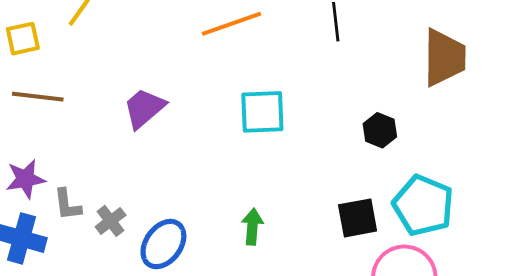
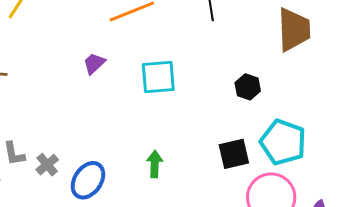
purple trapezoid: (144, 108) -> (94, 63), moved, size x0.7

